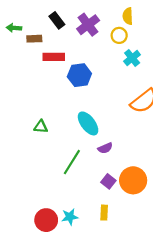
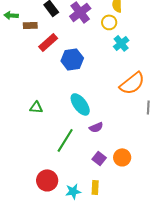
red rectangle: (54, 57) -> (48, 42), turned -42
orange circle: (133, 180) -> (122, 157), size x0.7
cyan star: (70, 217) -> (73, 191), moved
red circle: (46, 220) -> (47, 180), moved

